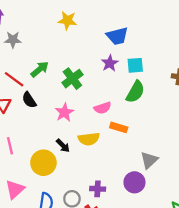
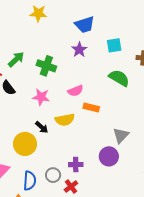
cyan square: (135, 65) -> (114, 45), moved
green cross: (72, 79) -> (46, 66), turned -30
green semicircle: (135, 92) -> (119, 78), moved, turned -85
pink star: (64, 112) -> (41, 97), turned -30

